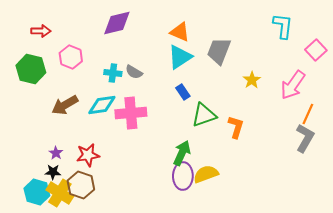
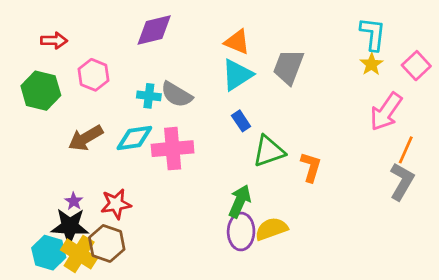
gray semicircle: (134, 72) -> (177, 95), size x1.4
yellow star: (252, 80) -> (371, 64), moved
black star: (53, 172) -> (70, 226), size x1.8

